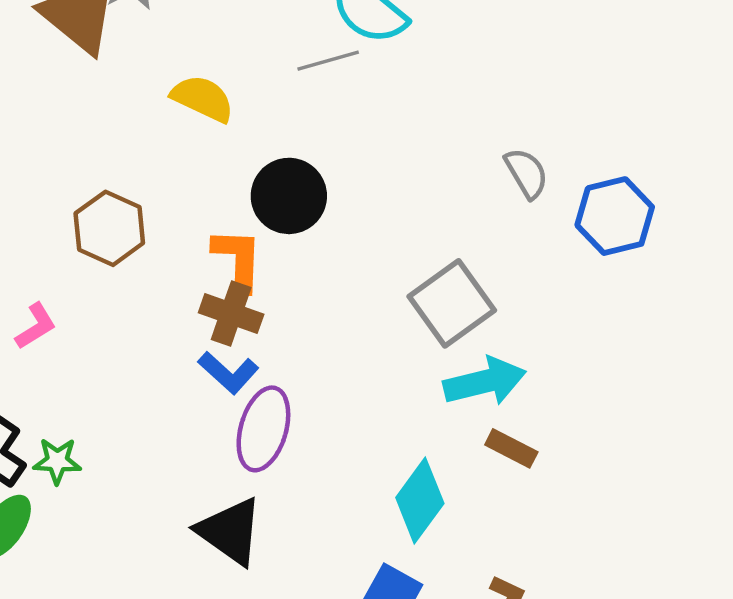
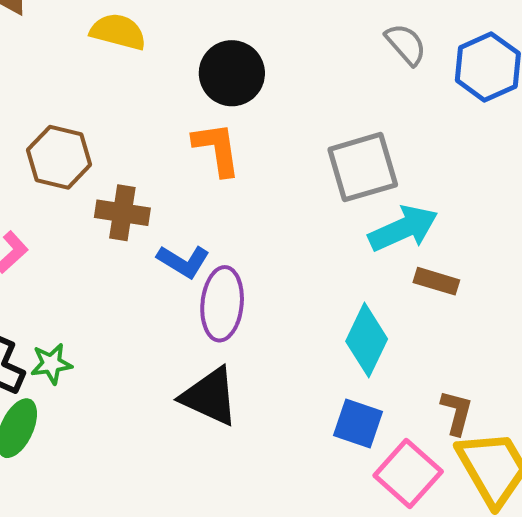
black circle: (289, 196) -> (232, 73), moved
orange L-shape: (238, 260) -> (217, 149), moved
gray square: (452, 303) -> (363, 167), turned 30
brown cross: (231, 314) -> (122, 213), moved

